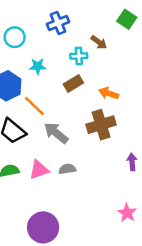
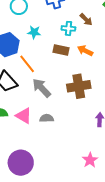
brown rectangle: (73, 84) -> (61, 50), turned 35
orange arrow: (109, 93) -> (85, 51), moved
pink triangle: (39, 170) -> (24, 116), turned 42

